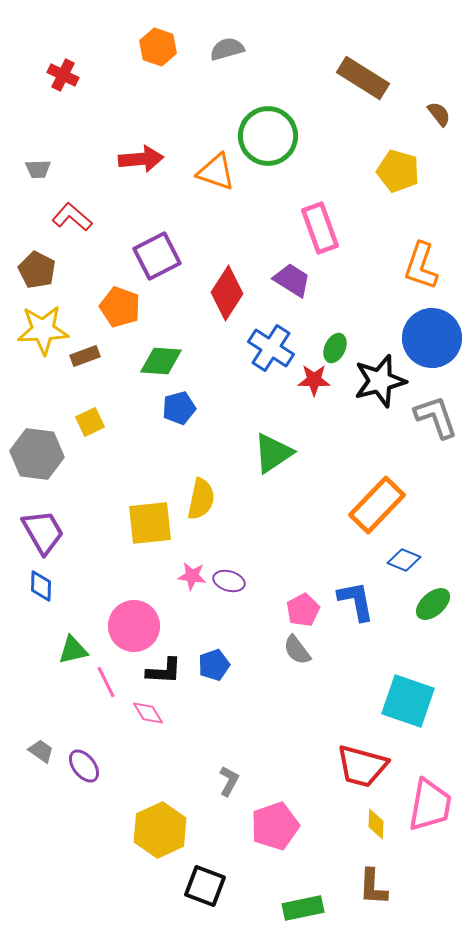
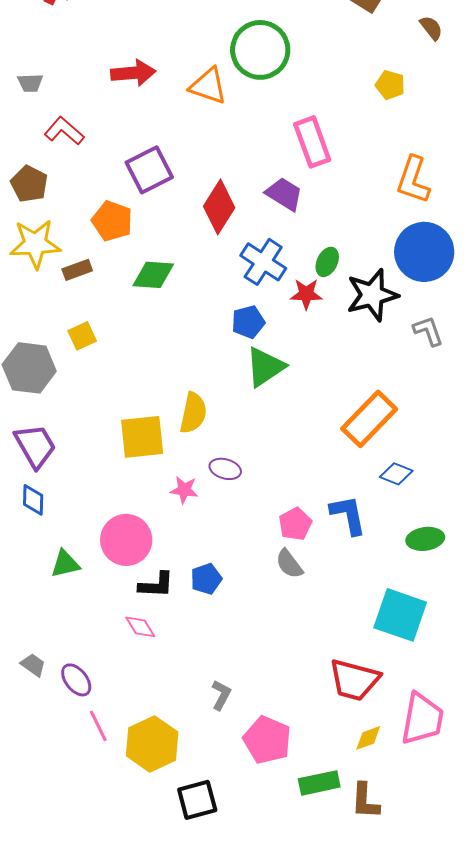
yellow pentagon: (398, 171) -> (390, 85), size x0.7
blue pentagon: (179, 408) -> (248, 322), moved
gray L-shape: (436, 417) -> (428, 331), size x0.7
purple ellipse: (229, 581) -> (225, 469), moved
green ellipse: (433, 604) -> (425, 539), moved, turned 33
pink line: (106, 682) -> (98, 726), moved
yellow diamond: (376, 824) -> (368, 738), turned 68
pink pentagon: (275, 826) -> (267, 740), turned -30
black square: (205, 886) -> (197, 800), turned -36
green rectangle: (303, 908) -> (319, 783), moved

